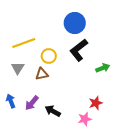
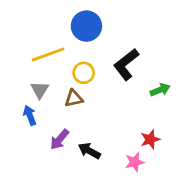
blue circle: (75, 23) -> (86, 26), moved
blue arrow: (11, 101) -> (30, 115), moved

